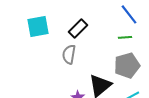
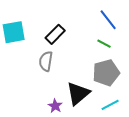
green line: (125, 37) -> (104, 44), turned 32

